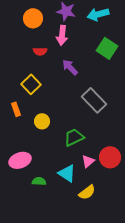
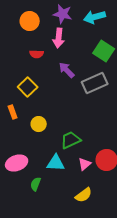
gray rectangle: (94, 100) -> (95, 83), moved, turned -70
cyan triangle: (67, 173) -> (56, 163), moved, turned -30
green semicircle: (39, 181) -> (36, 184), turned -72

